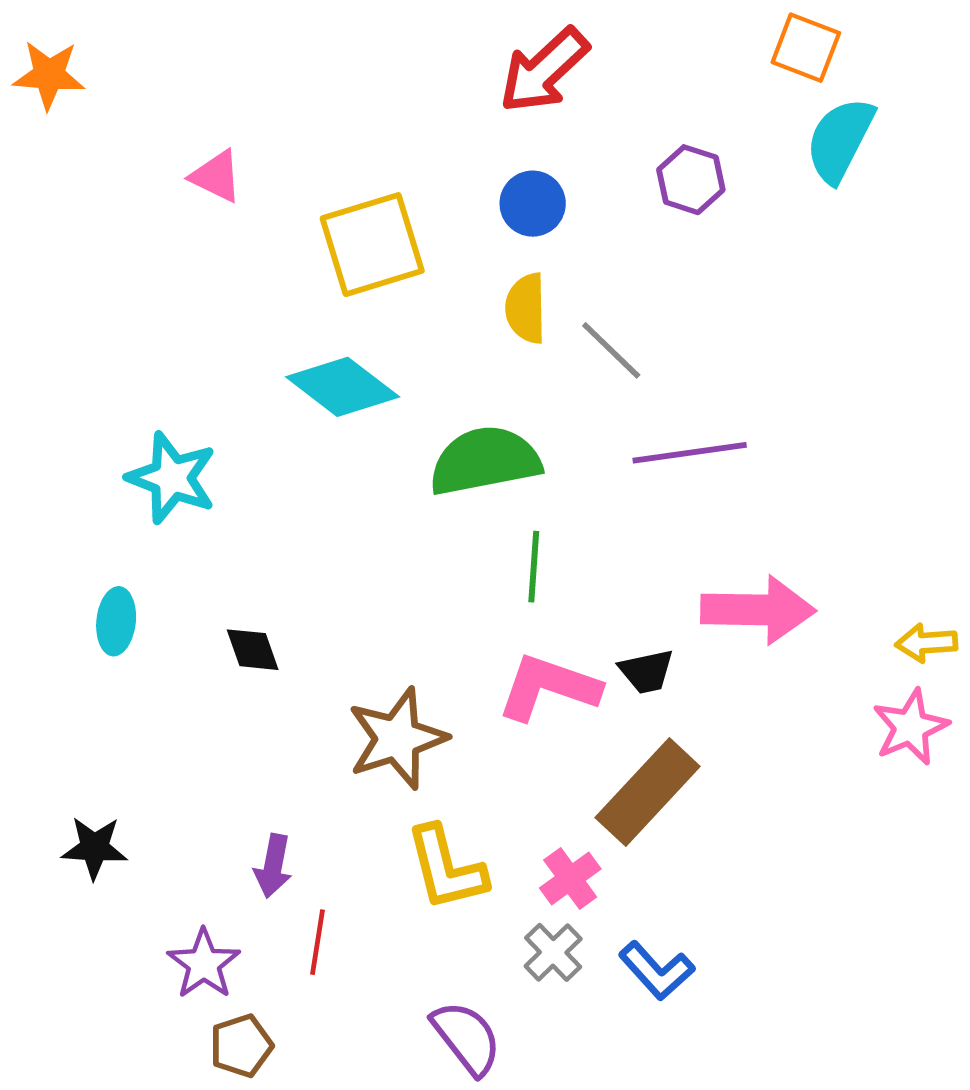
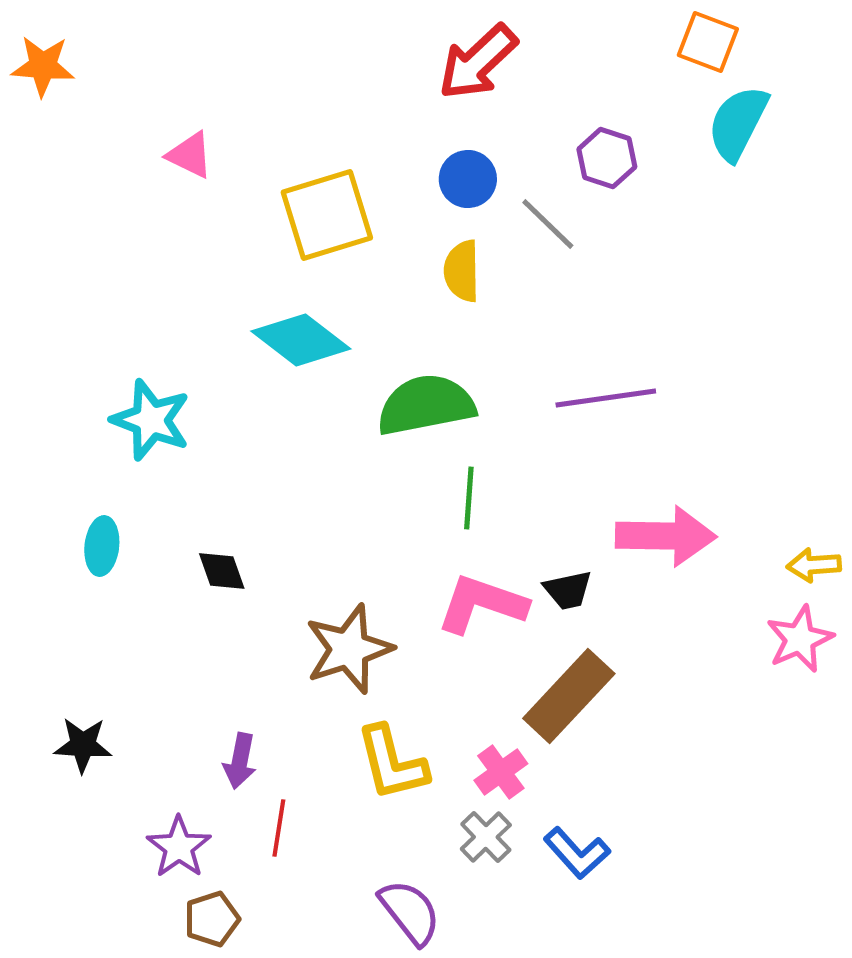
gray line: (611, 350) -> (548, 224), moved

